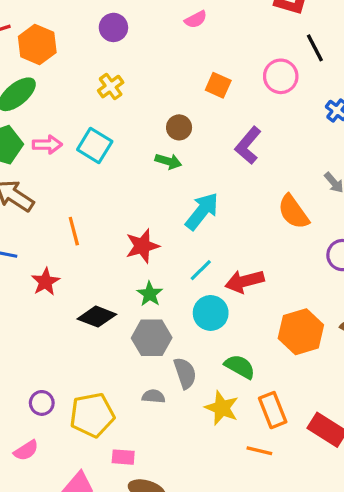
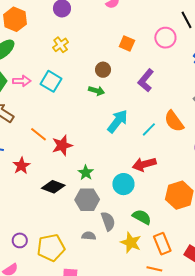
orange line: (74, 231) -> (39, 134), turned -36
red star: (142, 246) -> (62, 145), moved
cyan line: (201, 270) -> (149, 129), moved

